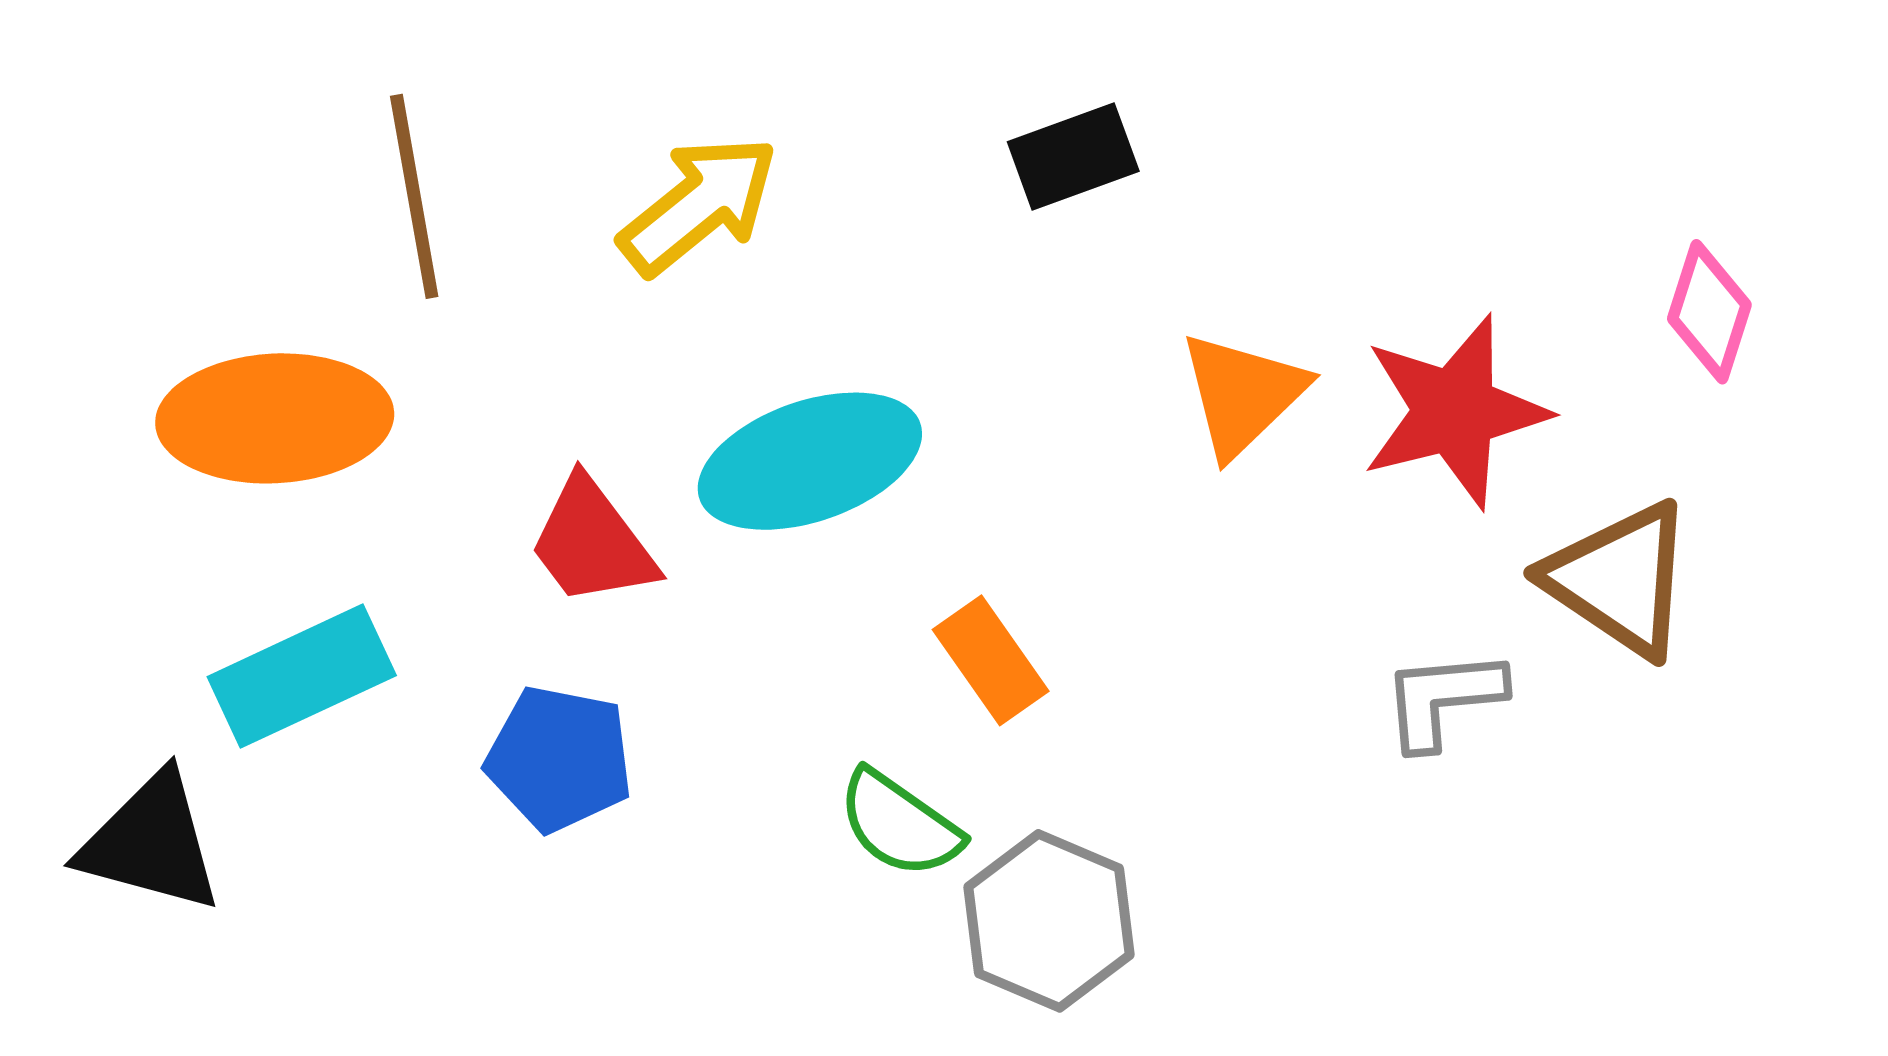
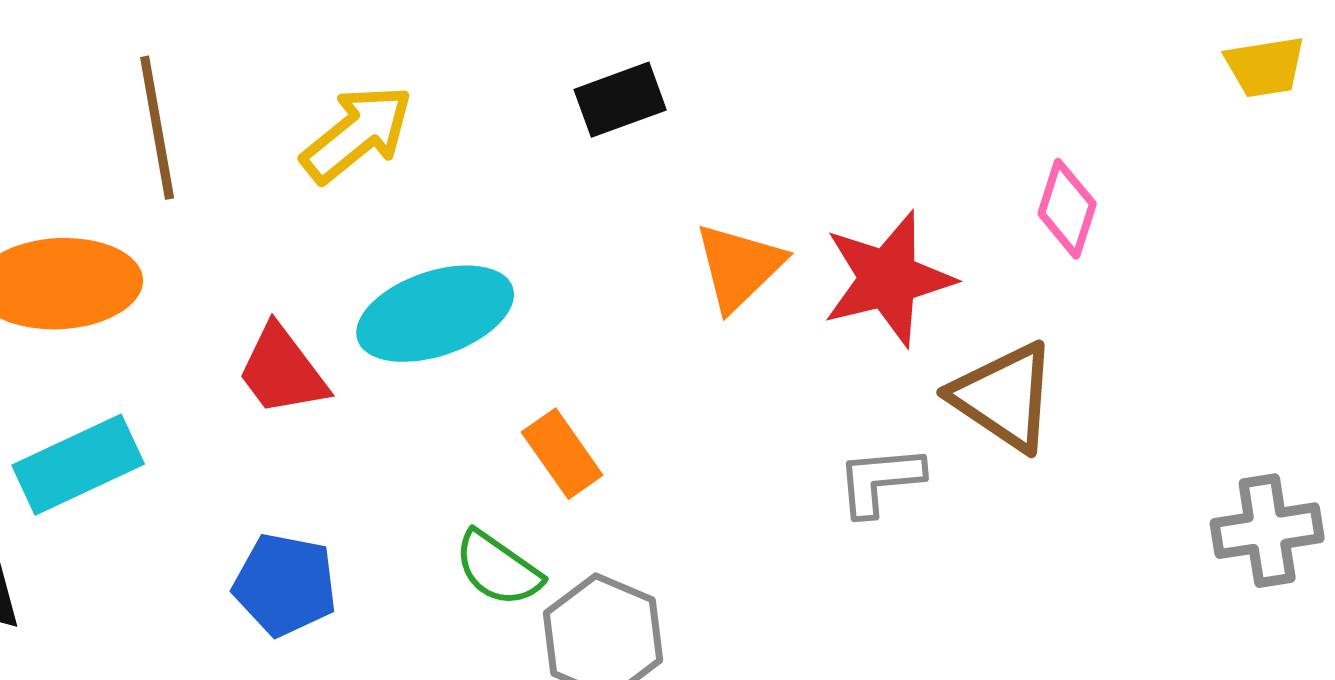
blue pentagon: (559, 759) -> (285, 585), moved

